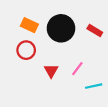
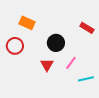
black circle: (61, 28) -> (56, 43), moved, size x0.7
red circle: (26, 50) -> (15, 46), moved

